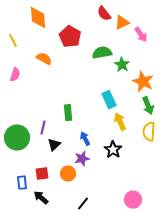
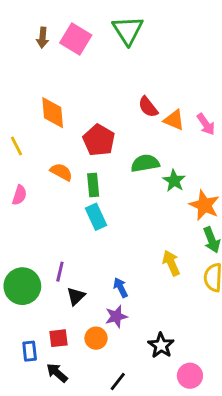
orange triangle: (122, 23) -> (174, 120), turned 49
pink arrow: (141, 35) -> (206, 124), moved
cyan rectangle: (109, 100) -> (96, 217), moved
green rectangle: (68, 113) -> (93, 185), moved
black star: (113, 150) -> (161, 345), moved

